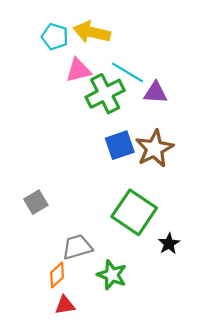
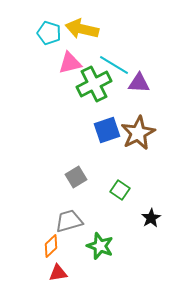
gray square: (36, 202) -> (76, 177), moved
green square: (134, 212) -> (120, 190), size x0.5

